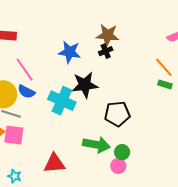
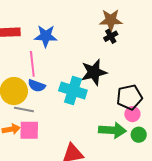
blue star: (70, 52) -> (46, 36), moved
pink line: (25, 70) -> (32, 64), turned 35
pink circle: (118, 166) -> (132, 114), moved

